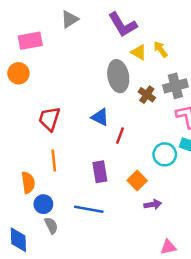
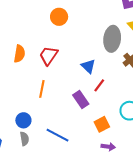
orange circle: (18, 73) -> (59, 17), moved
purple rectangle: (100, 172) -> (81, 99), moved, turned -42
orange semicircle: (28, 183) -> (19, 54), moved

